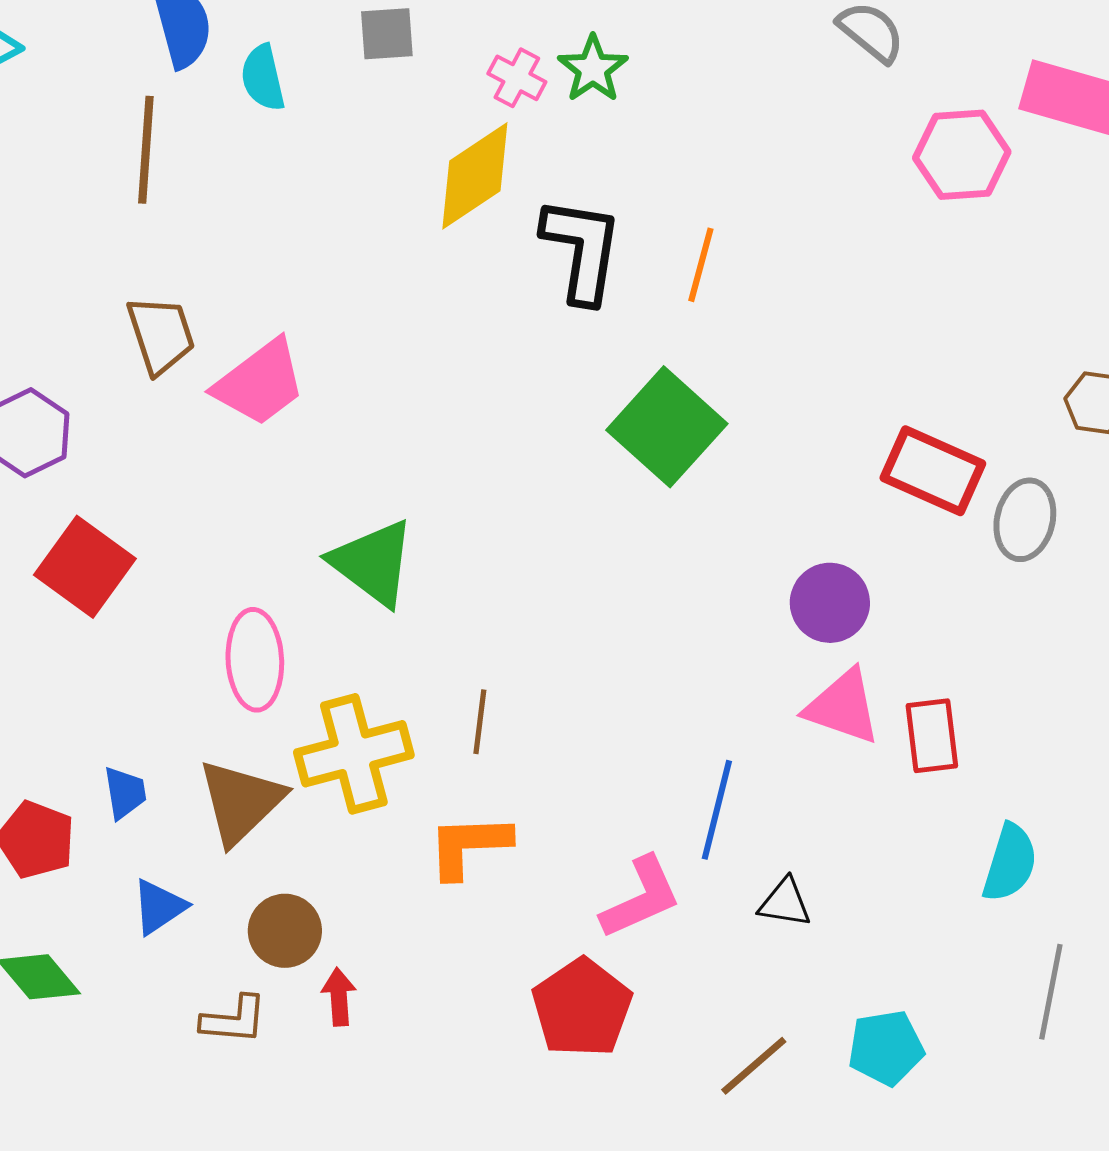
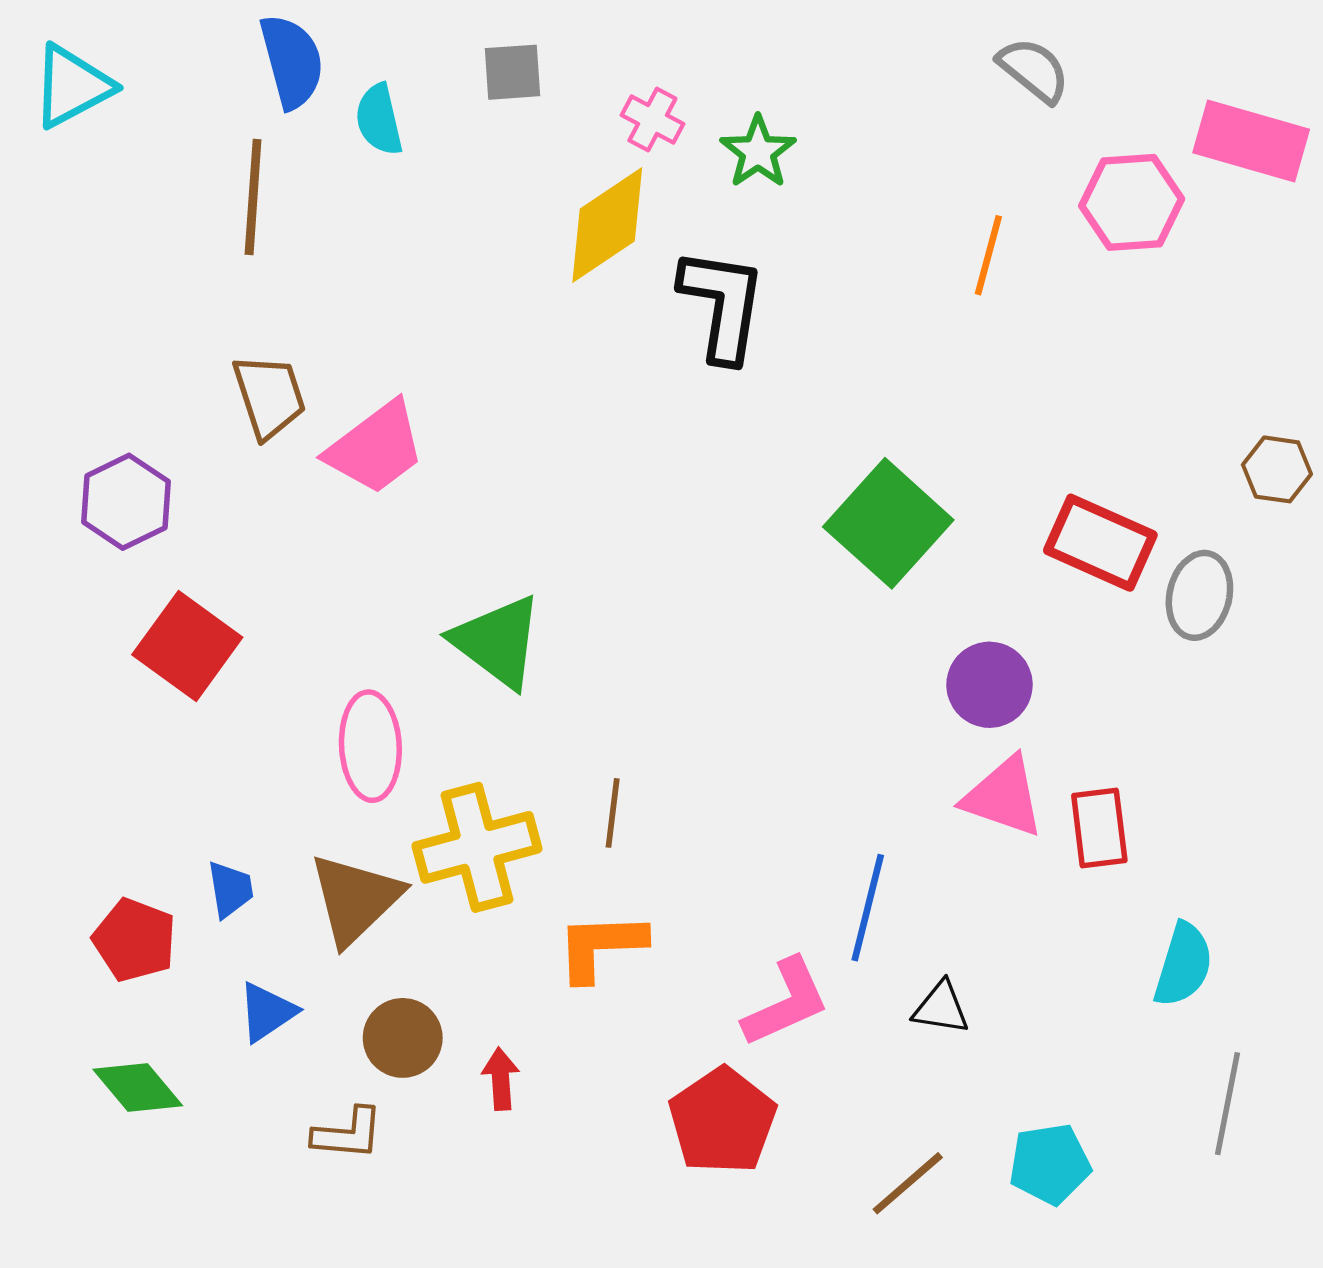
green star: (593, 69) -> (758, 152), moved
orange line: (701, 265) -> (988, 255), moved
green square: (667, 427) -> (888, 523), moved
red arrow: (339, 997) -> (501, 1079), moved

